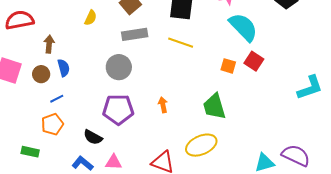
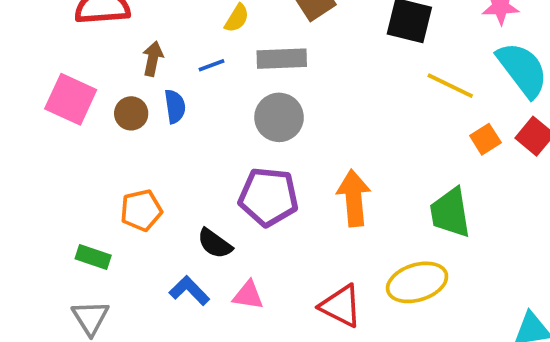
gray rectangle: (135, 34) -> (282, 59), moved
yellow line: (181, 43) -> (450, 86), moved
orange square: (228, 66) -> (485, 139), turned 35
blue line: (57, 99) -> (211, 65), moved
orange arrow: (163, 105) -> (354, 198), size x1.8

